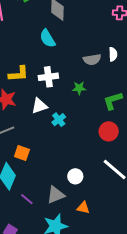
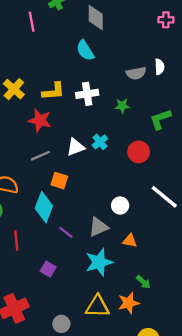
white triangle: (39, 106) -> (76, 147), moved
red circle: (109, 131) -> (139, 152), moved

